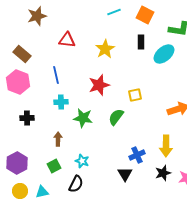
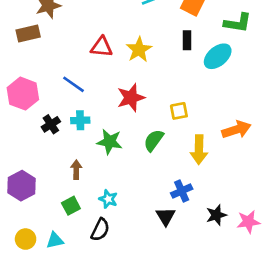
red triangle: (67, 40) -> (102, 47), moved
brown rectangle: (22, 54) -> (28, 34), moved, turned -54
blue line: (56, 75) -> (74, 84), turned -42
black cross: (27, 118) -> (51, 124), moved, turned -32
yellow arrow: (166, 146) -> (199, 150), moved
purple hexagon: (17, 163) -> (22, 186), moved

